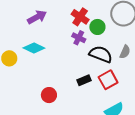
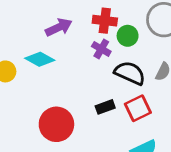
purple arrow: (37, 17) -> (59, 27), moved
red cross: (80, 17) -> (105, 21), turned -30
red circle: (49, 95) -> (56, 124), size x1.6

